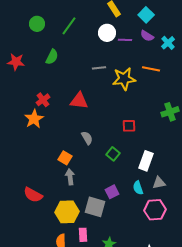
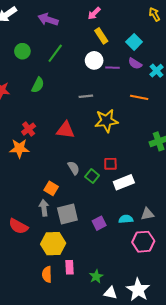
yellow star: (124, 79) -> (106, 121), moved
orange star: (34, 119) -> (19, 148), turned 30
red square: (129, 126) -> (110, 164), moved
green square: (113, 154) -> (92, 176), moved
white rectangle: (146, 161) -> (124, 182), moved, turned 48
gray arrow: (70, 177) -> (44, 208), moved
cyan semicircle: (138, 188) -> (126, 219), turned 104
gray square: (95, 207) -> (67, 214), moved, turned -30

